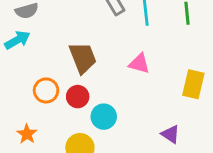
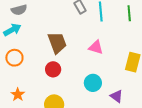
orange circle: (46, 90) -> (14, 58), moved
cyan circle: (104, 117) -> (93, 83), moved

